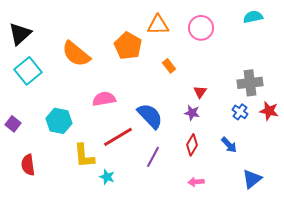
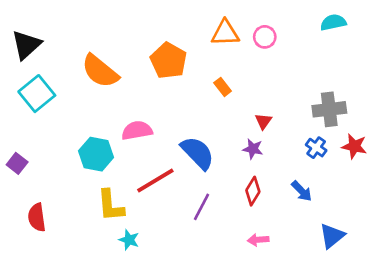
orange triangle: (158, 25) -> (225, 33), moved
pink circle: (201, 28) -> (265, 37), size x0.7
cyan hexagon: (59, 121) -> (96, 154), moved
cyan star: (107, 177) -> (129, 240), moved

